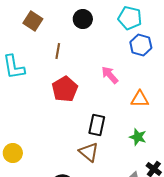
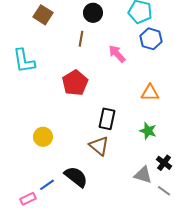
brown line: (58, 51) -> (81, 39), moved
pink arrow: (110, 75) -> (117, 54), moved
yellow circle: (13, 153) -> (43, 137), moved

